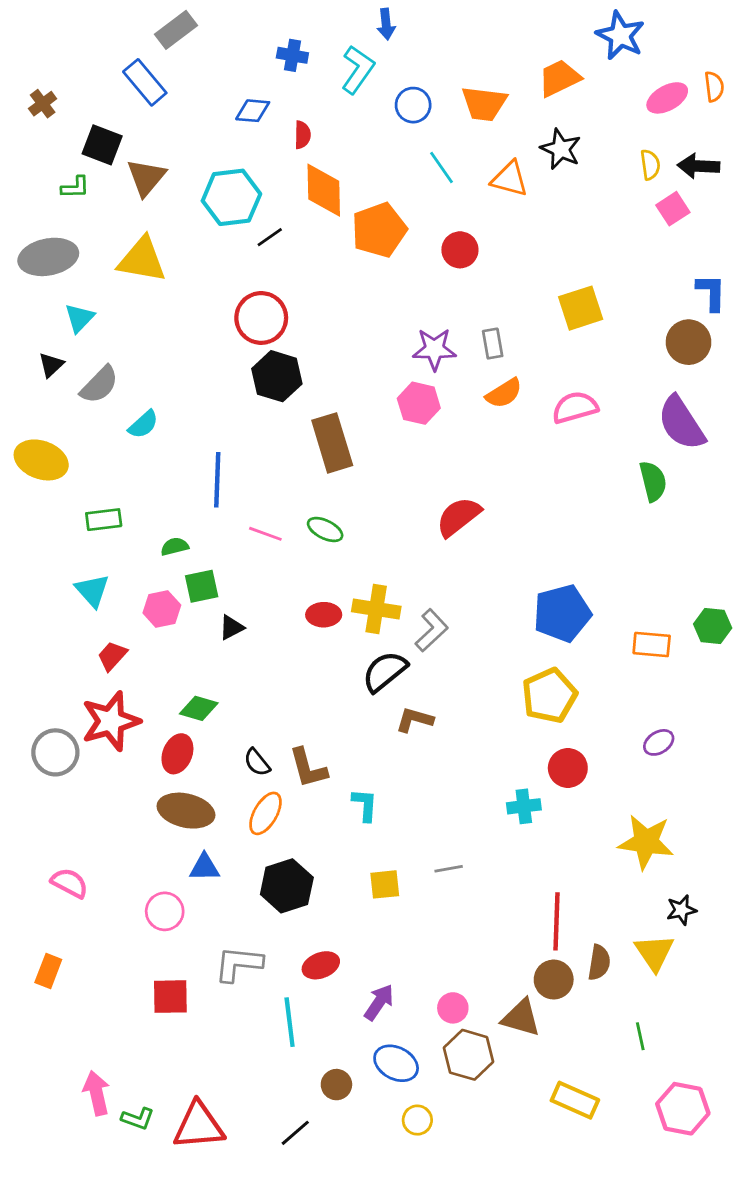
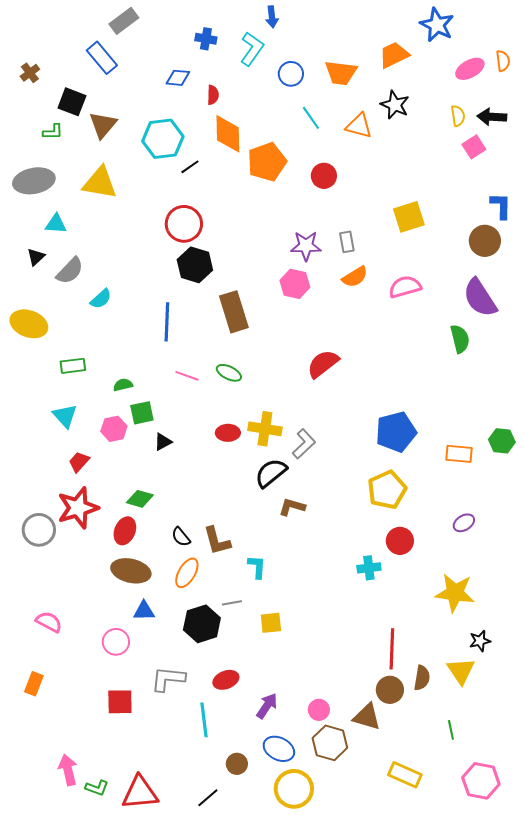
cyan triangle: (80, 318) -> (56, 224), turned 50
blue line: (217, 480) -> (167, 322), moved
gray line: (449, 869) -> (232, 603), moved
yellow circle: (417, 1120) -> (294, 789), size x1.8

